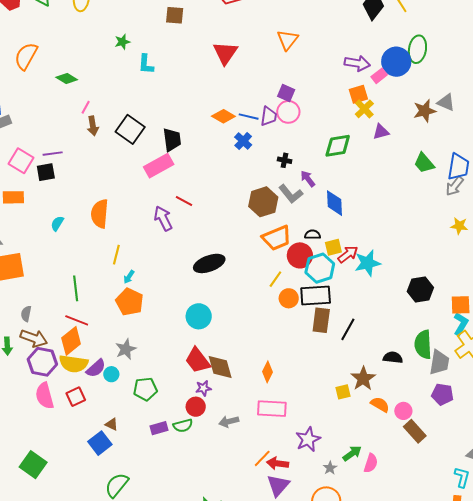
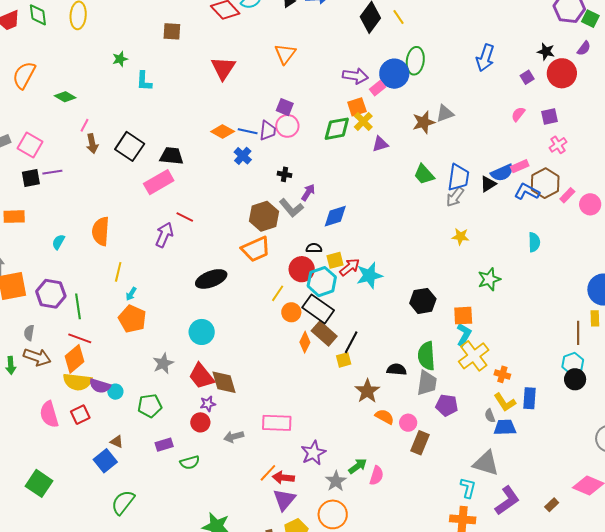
gray triangle: (446, 102) -> (445, 113), turned -42
black trapezoid: (172, 140) -> (171, 156), turned -75
green diamond: (338, 146) -> (337, 129), moved
pink square: (21, 161) -> (30, 145), moved
black square: (46, 172) -> (31, 178), moved
purple arrow: (308, 179) -> (308, 192), turned 72
blue diamond: (334, 203) -> (335, 216), turned 76
purple arrow: (163, 218) -> (164, 235), turned 50
orange trapezoid: (277, 238) -> (256, 249), moved
black rectangle: (316, 295) -> (318, 309), turned 40
brown rectangle: (321, 320) -> (324, 334), turned -55
gray star: (126, 349) -> (163, 363), moved
purple hexagon: (42, 362) -> (51, 294), moved
gray trapezoid: (439, 362) -> (427, 383), moved
purple semicircle: (96, 368) -> (100, 386), turned 60
orange diamond: (268, 372) -> (305, 342), moved
yellow square: (343, 392) -> (344, 360), moved
green semicircle: (183, 426) -> (190, 462), moved
brown rectangle: (415, 431) -> (420, 443), turned 65
gray star: (330, 468) -> (336, 481), size x1.5

